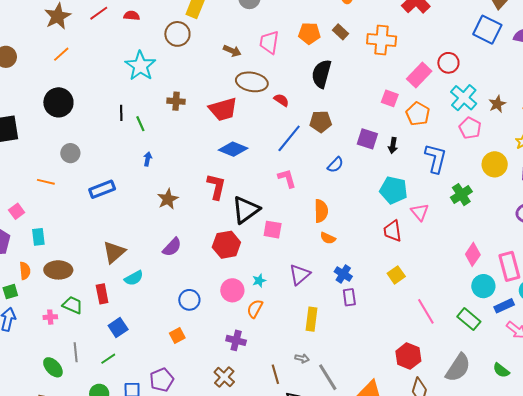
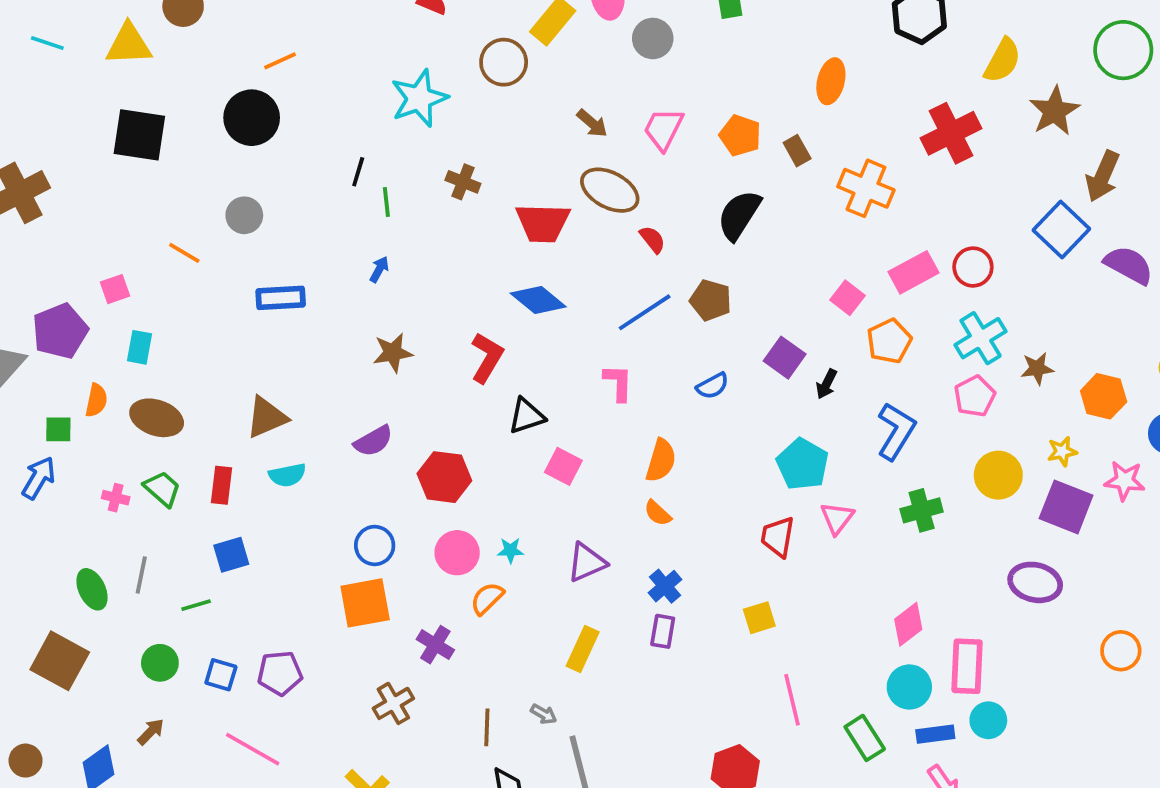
orange line: (61, 54) -> (280, 61), moved
black triangle: (246, 210) -> (527, 416), size x0.7
red hexagon: (226, 245) -> (444, 477), moved
orange square: (177, 335) -> (365, 603), moved, size x1.8

